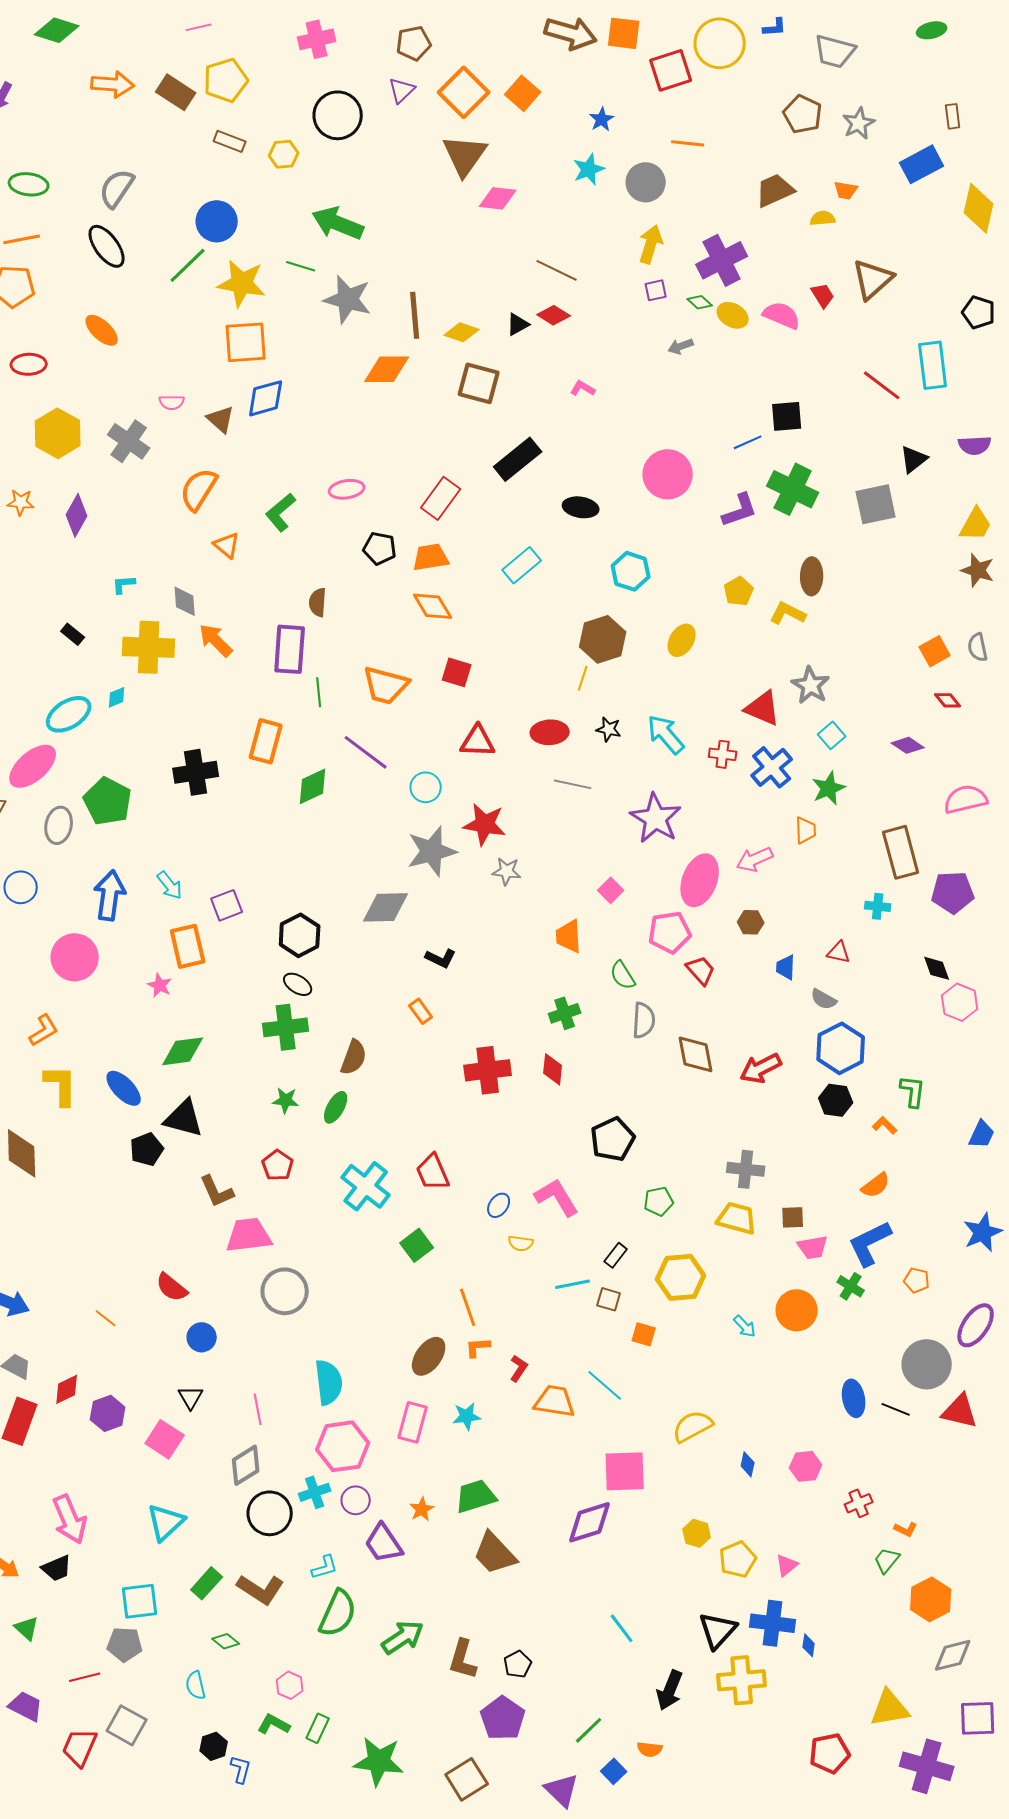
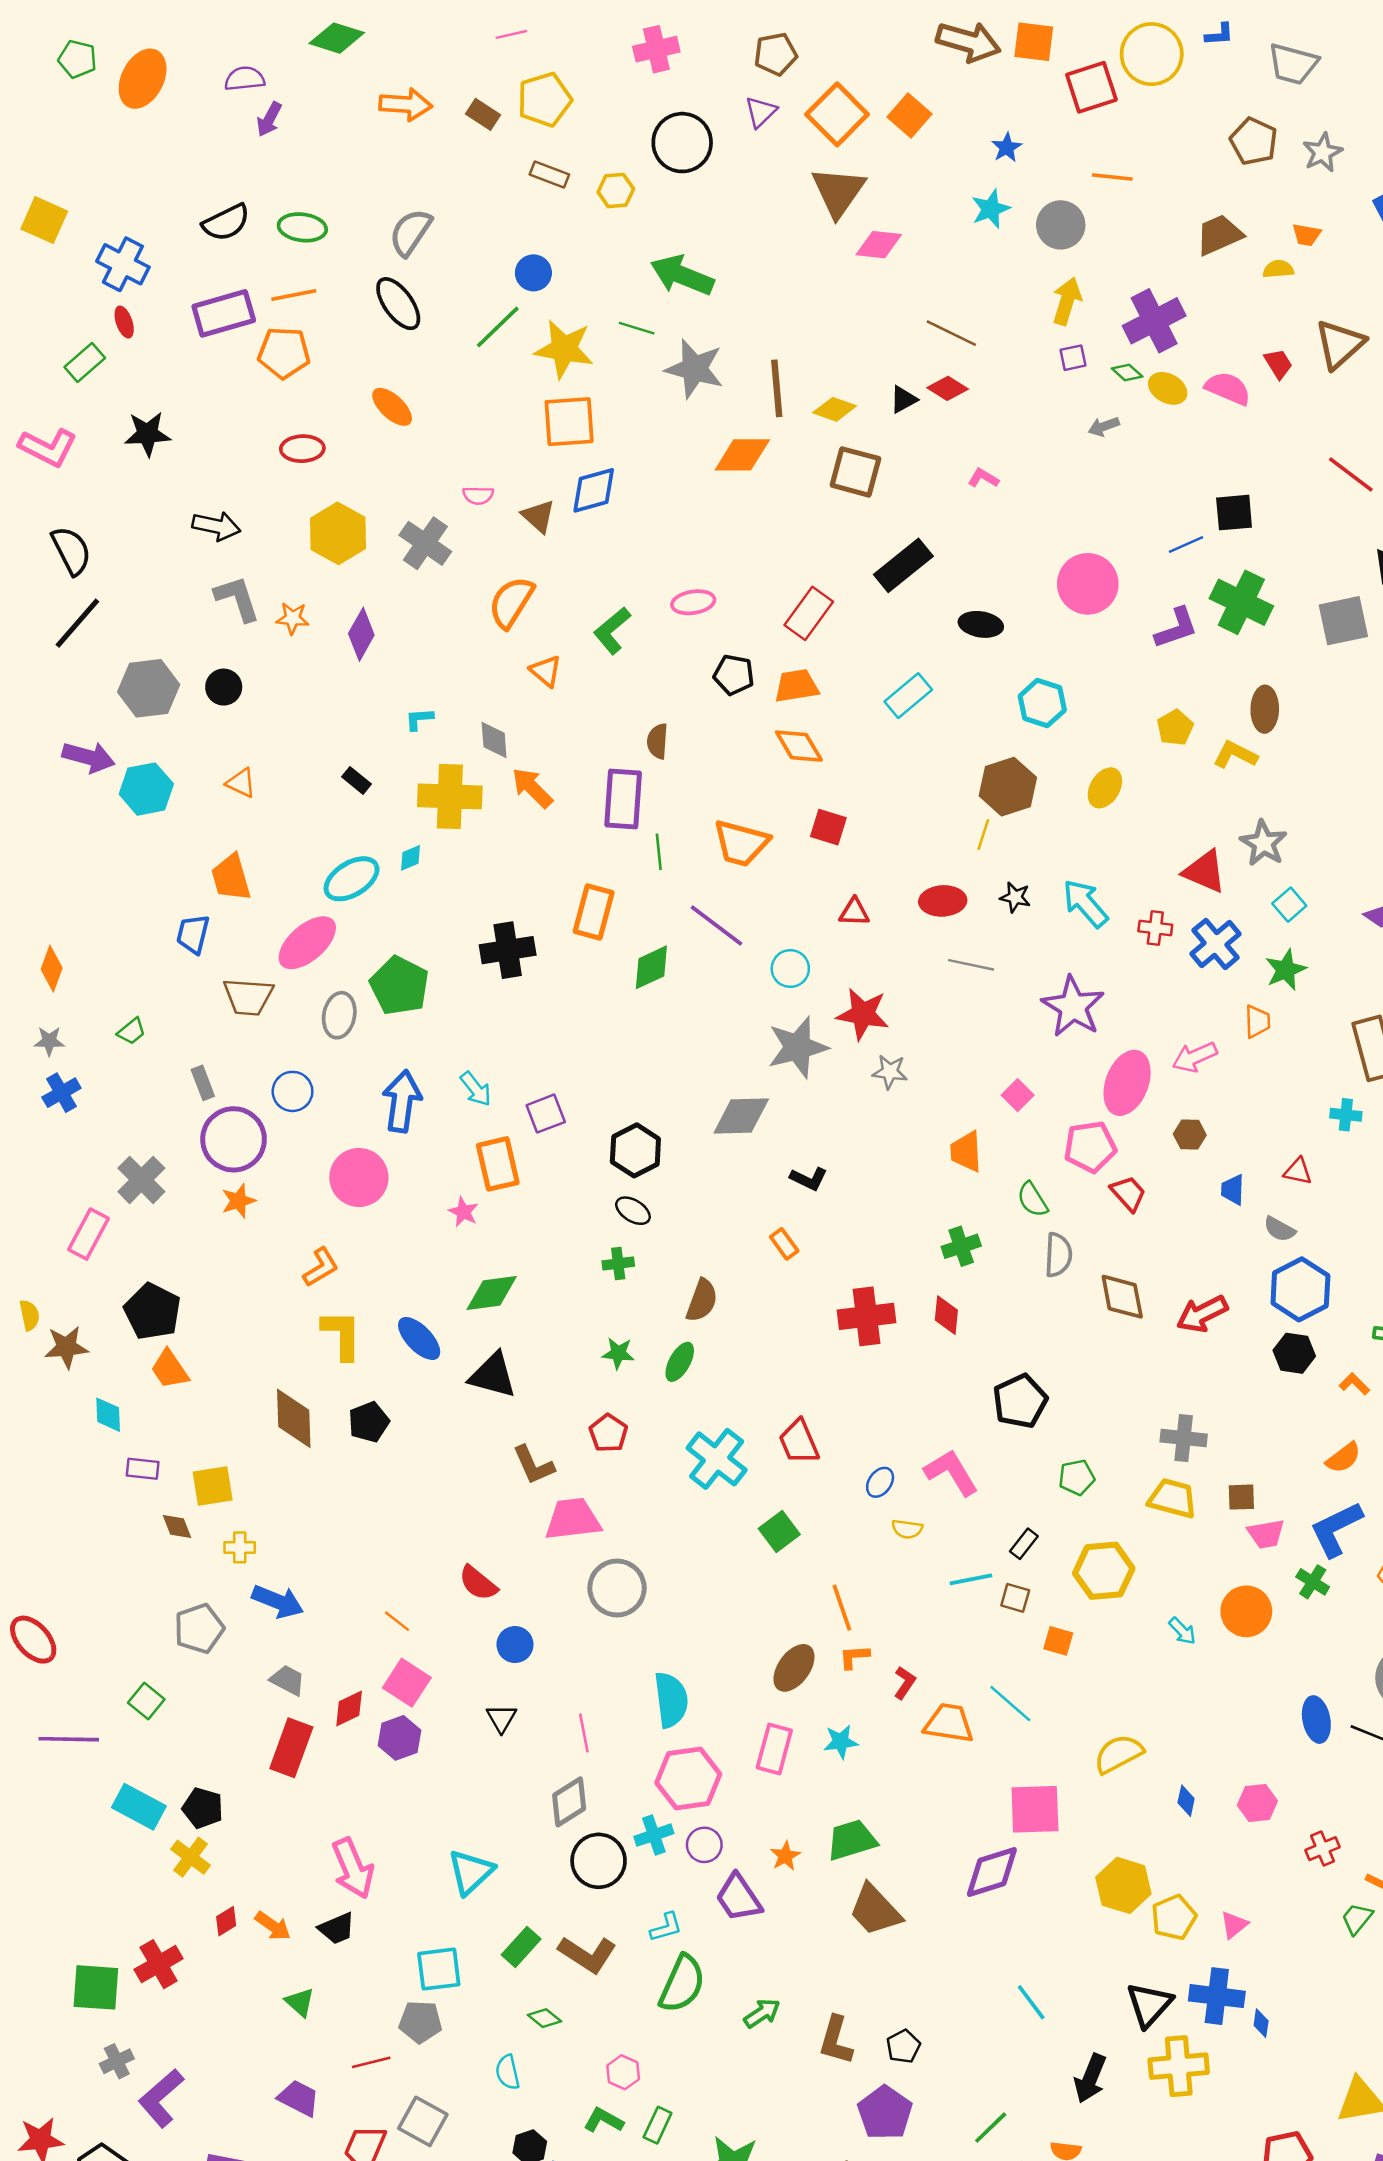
brown rectangle: (176, 92) -> (483, 114), size x0.7
blue circle: (217, 221) -> (533, 273), size x0.7
red triangle: (478, 741) -> (854, 912), size x0.7
green cross: (286, 1027) -> (618, 1264), size x0.6
black pentagon: (147, 1149) -> (369, 1422), moved
pink square: (165, 1439) -> (407, 1683), moved
yellow hexagon: (697, 1533) -> (1123, 1885), size x1.6
green arrow: (403, 1637) -> (762, 2013), size x0.7

